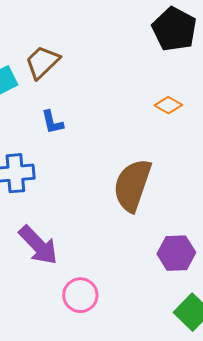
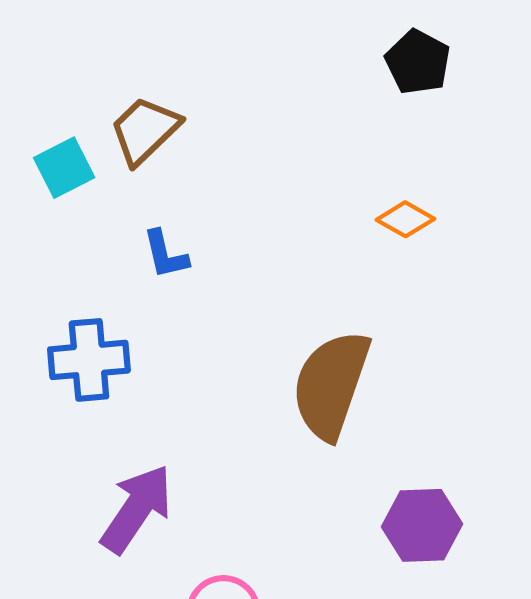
black pentagon: (174, 29) -> (418, 62), size x0.7
purple arrow: (38, 245) -> (137, 509), turned -102

